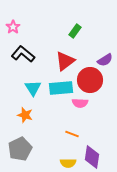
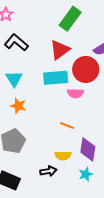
green rectangle: (75, 31) -> (70, 19), size x1.6
cyan triangle: (33, 88) -> (14, 79), moved

